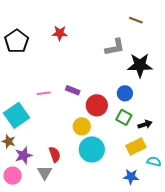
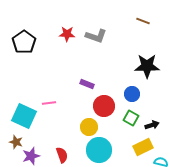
gray L-shape: (115, 47) -> (96, 36), moved, turned 30
purple rectangle: (73, 90) -> (87, 84), moved
pink line: (44, 93) -> (49, 103), moved
cyan square: (17, 115) -> (24, 116), turned -30

